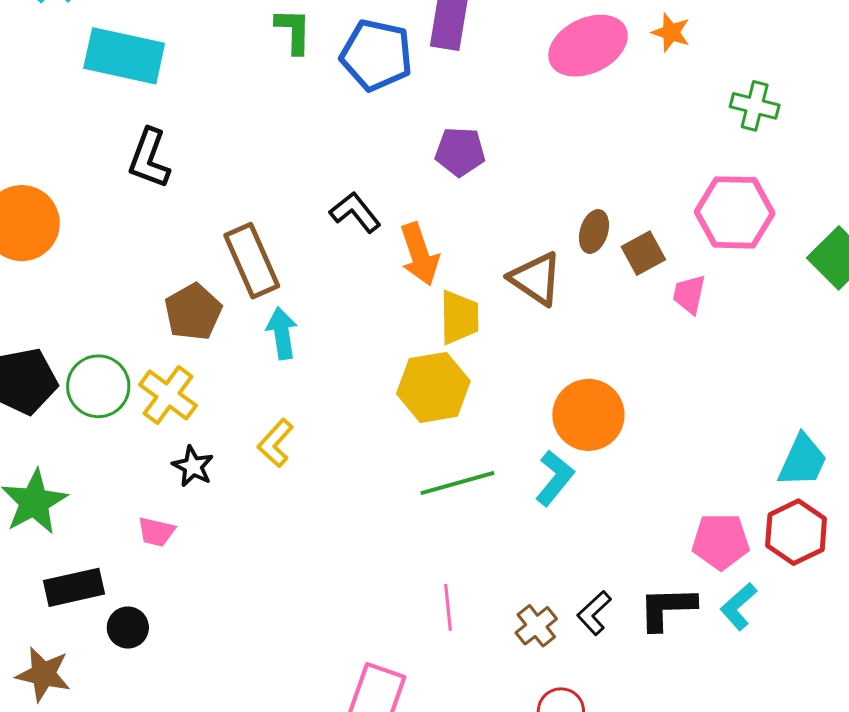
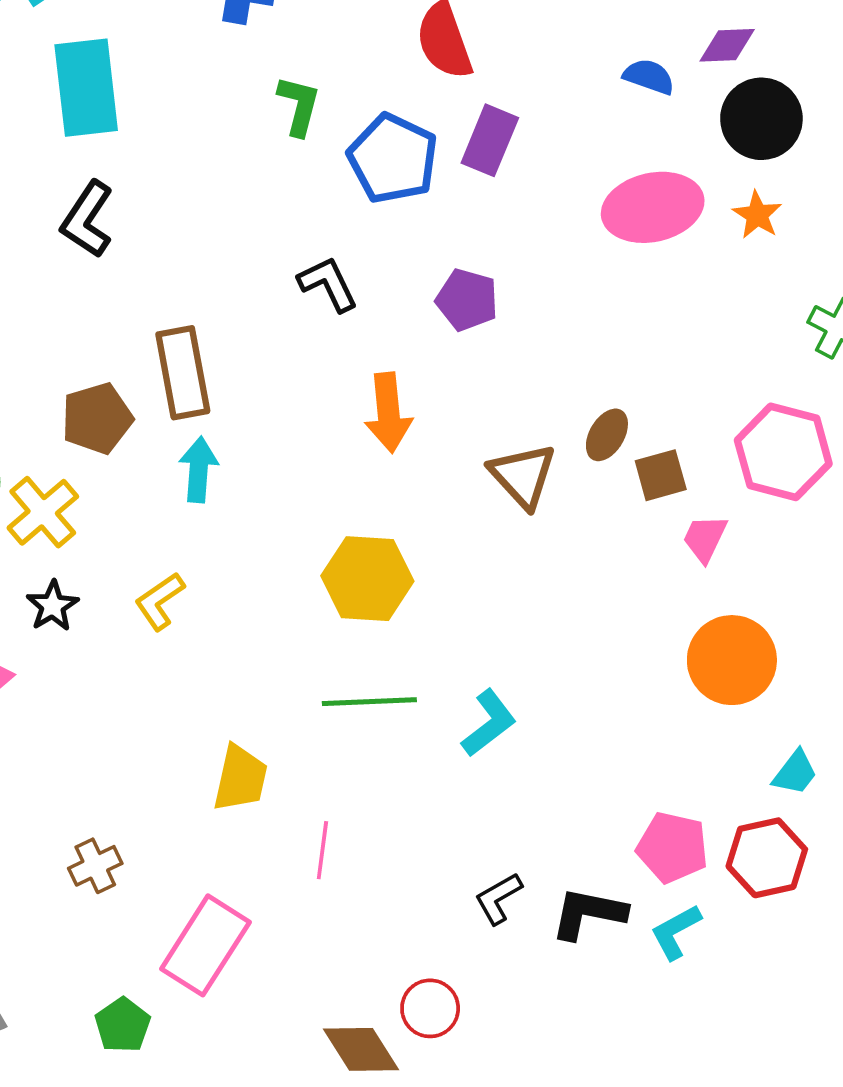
cyan rectangle: (124, 56) -> (86, 88), turned 58
black L-shape: (355, 212) -> (328, 284), moved
yellow trapezoid: (459, 317) -> (240, 778), moved
orange circle: (588, 415) -> (732, 660), moved
cyan trapezoid: (803, 461) -> (795, 773), size x0.7
brown cross: (536, 626) -> (95, 866), moved

